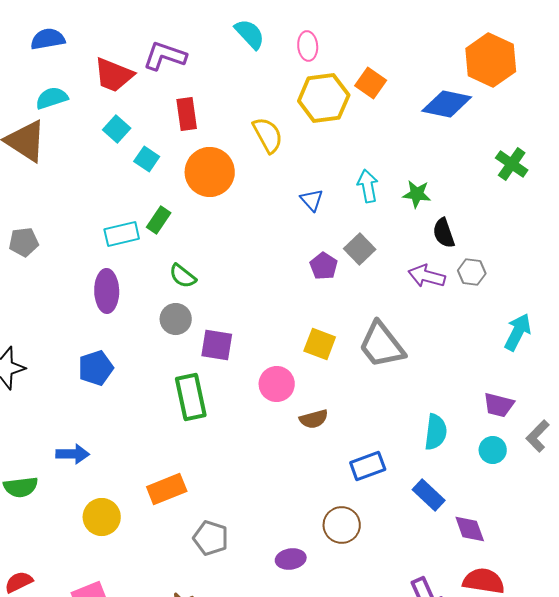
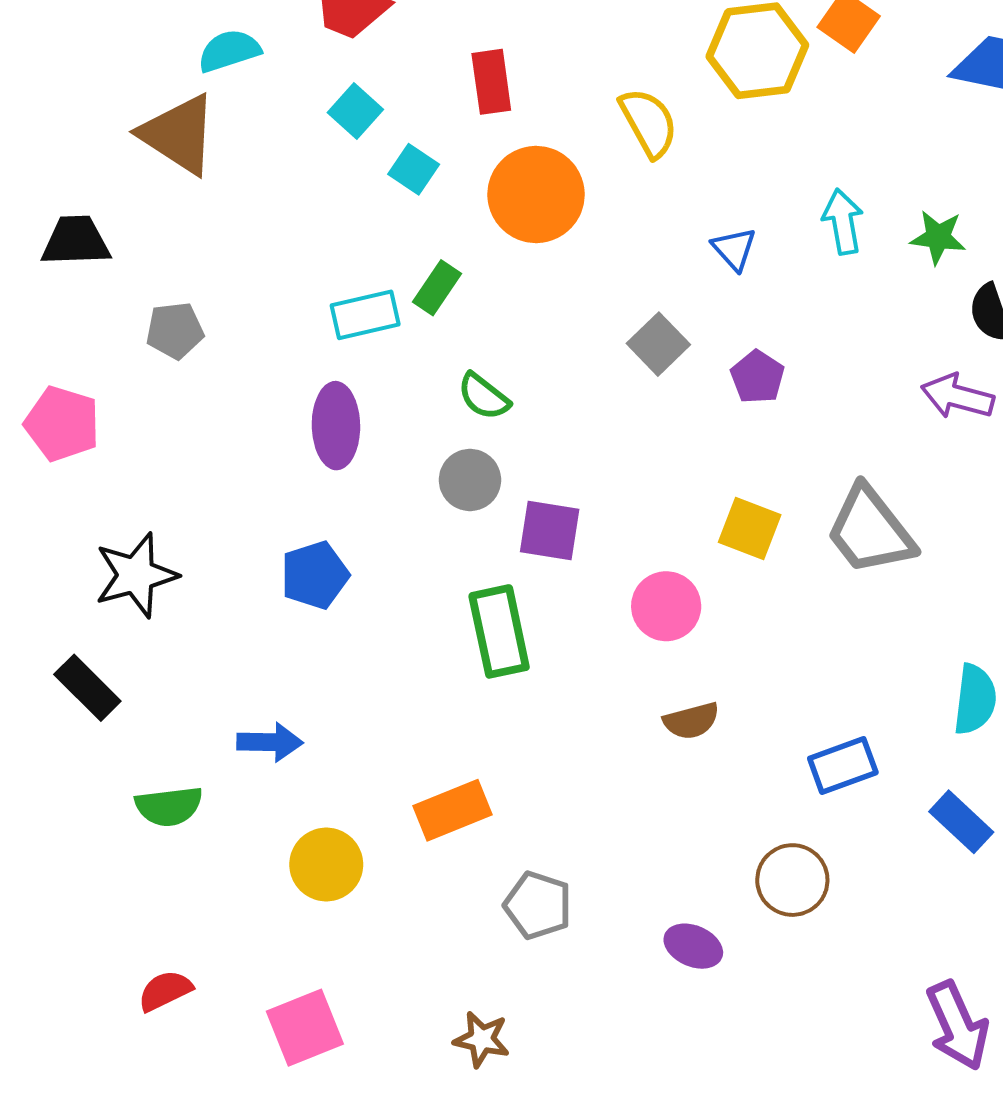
gray square: (360, 249) -> (658, 344), moved
brown semicircle: (314, 419) -> (691, 721), moved
purple ellipse: (291, 559) -> (693, 946), turned 32

